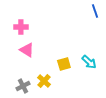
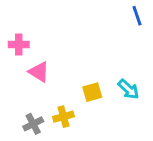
pink cross: (21, 27) -> (19, 45), moved
yellow cross: (44, 81) -> (63, 117), turned 32

